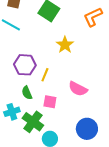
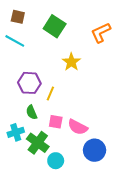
pink semicircle: (78, 89) -> (78, 127), moved

